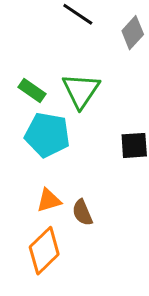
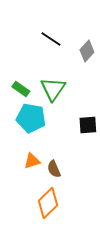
orange diamond: (44, 251) -> (48, 203), moved

